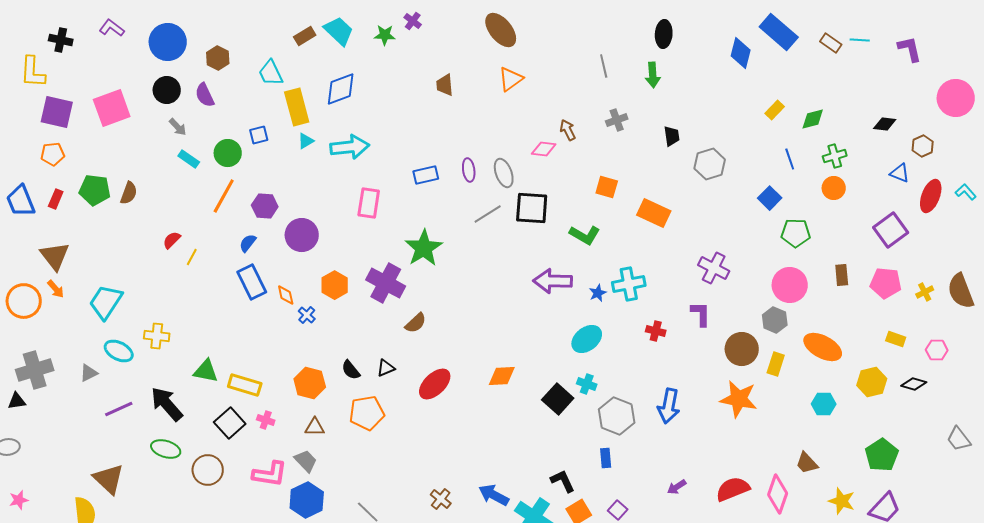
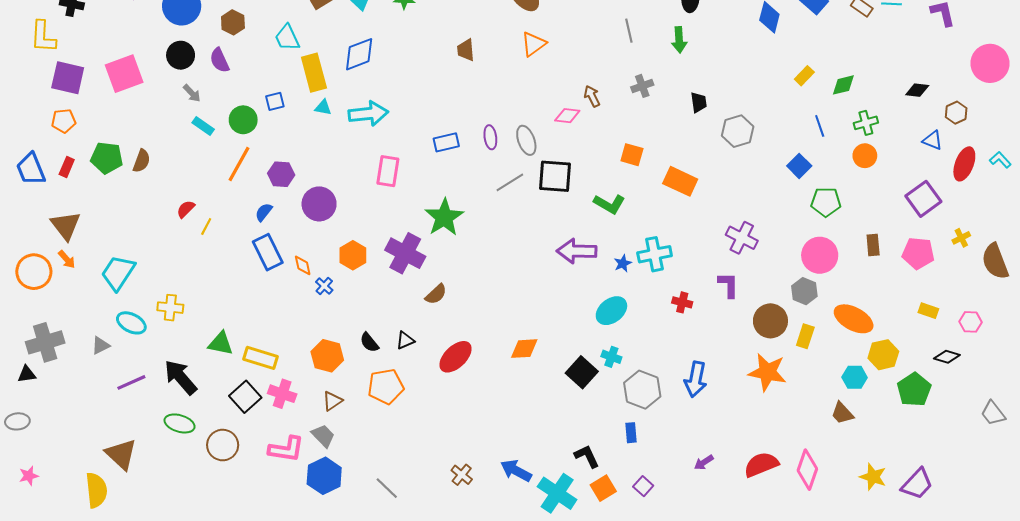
cyan triangle: (306, 141) -> (323, 107), turned 42
yellow cross: (925, 292) -> (961, 238), moved
yellow hexagon: (872, 382) -> (883, 355), moved
pink cross: (266, 420) -> (282, 394), size x1.5
brown triangle: (315, 427) -> (332, 401), turned -35
green pentagon: (882, 455) -> (914, 390), moved
brown trapezoid: (807, 463) -> (842, 413), moved

